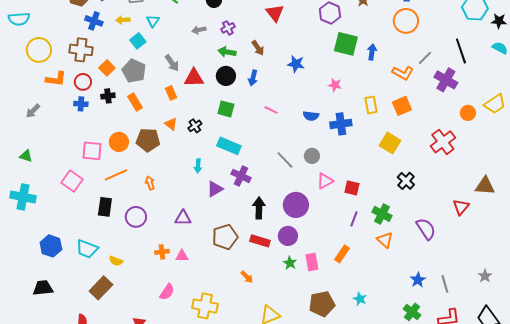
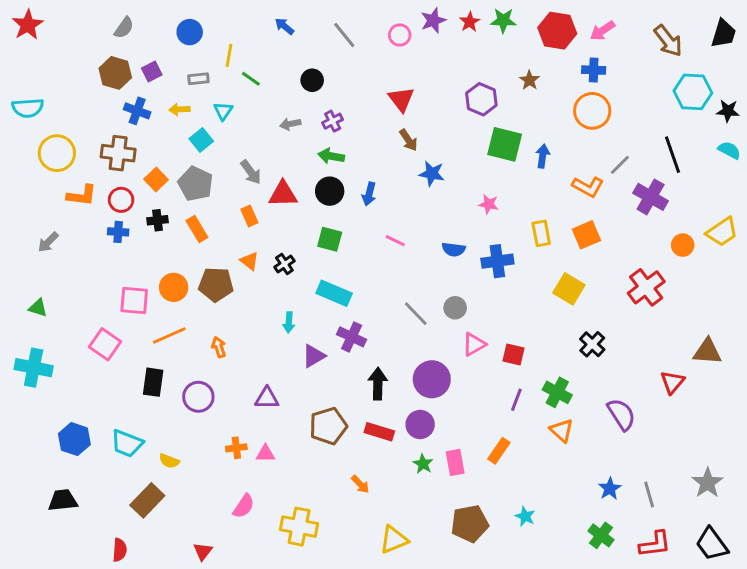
brown arrow: (258, 48) -> (408, 140), moved
gray star: (485, 276) -> (707, 483), size x1.5

